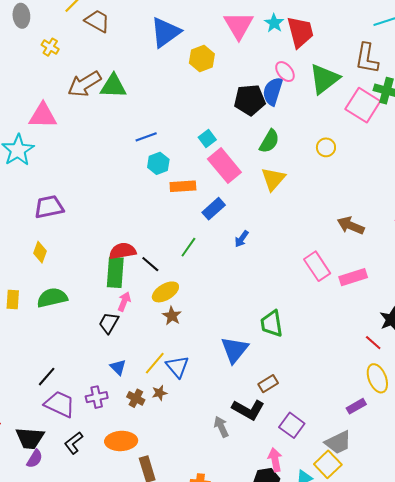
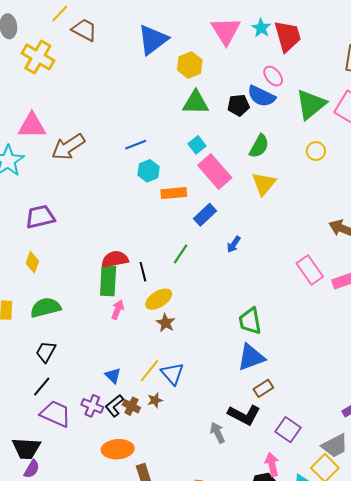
yellow cross: (50, 47) -> (38, 57), size x1.8
green triangle: (324, 79) -> (311, 104), moved
brown arrow: (84, 84) -> (68, 147), moved
green triangle: (113, 86) -> (196, 103), moved
blue semicircle: (273, 91) -> (261, 96), turned -80
black pentagon: (250, 100) -> (239, 105), size x0.7
black line: (150, 264) -> (143, 272), turned 36
black trapezoid: (109, 323) -> (46, 352), moved
green trapezoid: (272, 324) -> (250, 321), moved
blue triangle: (235, 350) -> (251, 357), moved, turned 32
purple cross: (97, 397) -> (92, 406), turned 35
black L-shape: (74, 443) -> (114, 406), moved

